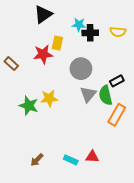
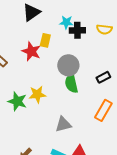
red star: (43, 54) -> (31, 51), turned 30
gray triangle: (88, 94) -> (63, 124), moved, turned 36
green semicircle: (106, 95) -> (71, 83), moved

